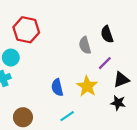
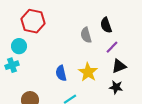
purple line: (105, 63) -> (112, 47), moved

